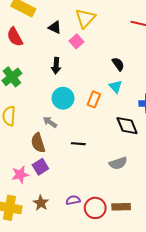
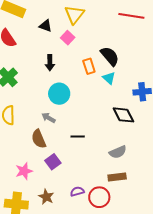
black semicircle: (118, 64) -> (110, 56), size x1.5
orange rectangle: (94, 99) -> (89, 66), moved, turned -35
purple square: (40, 167) -> (53, 162), moved
brown rectangle: (121, 207) -> (117, 177), moved

